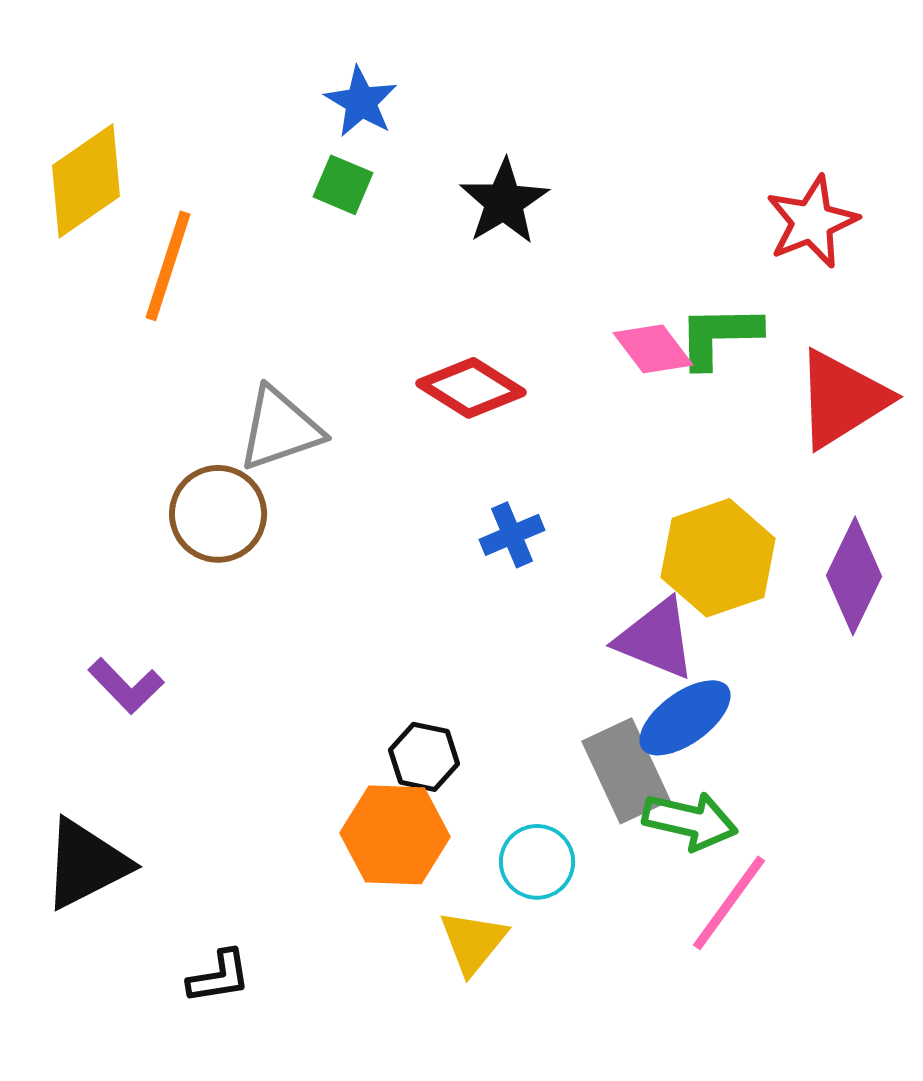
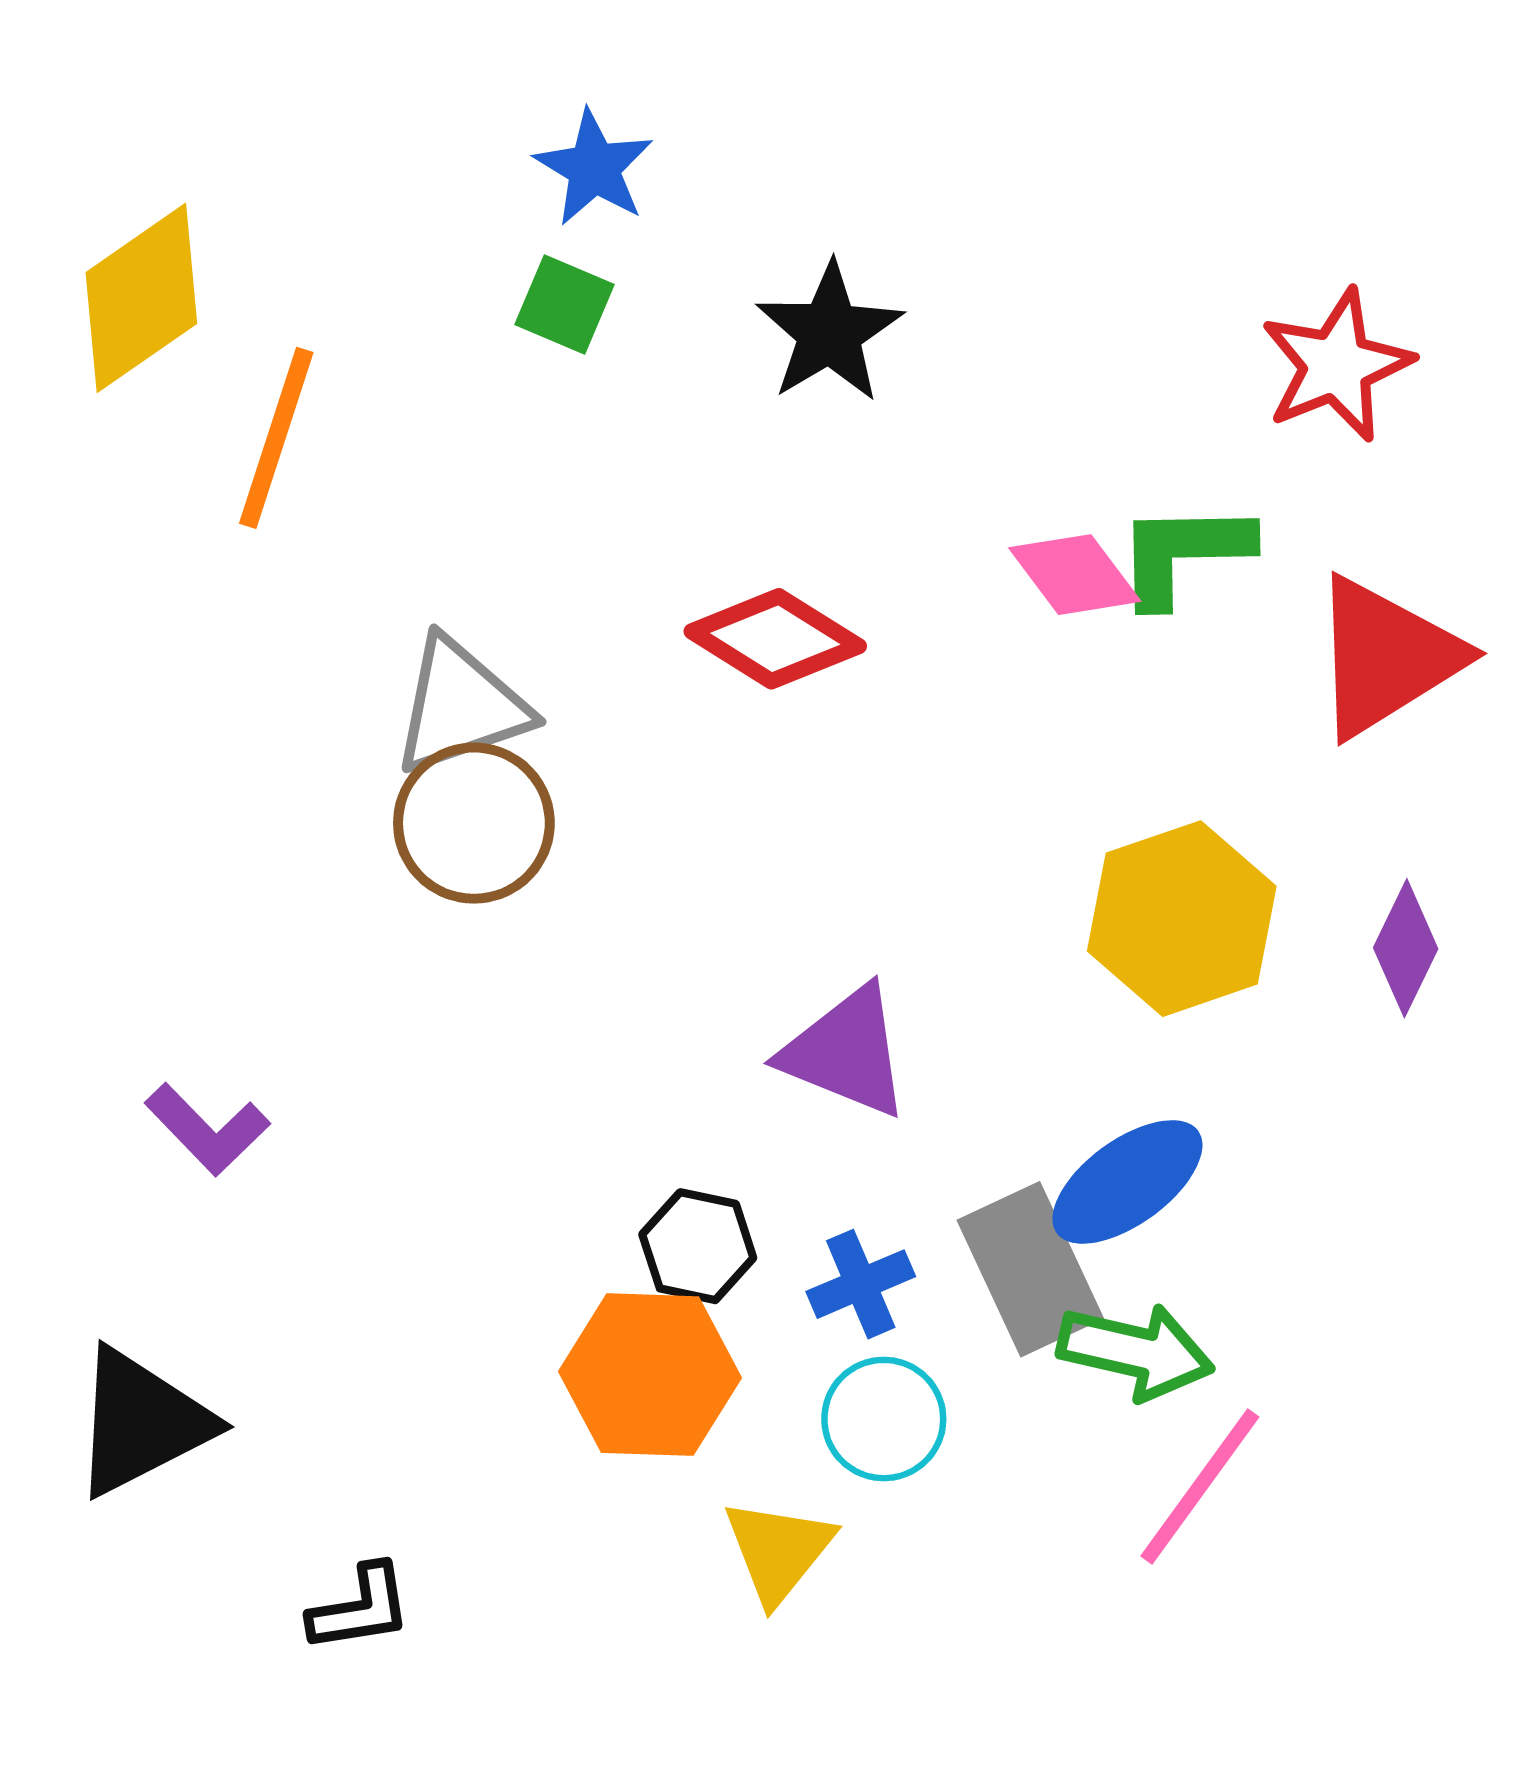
brown circle: (218, 514) -> (474, 823), moved
blue cross: (512, 535) -> (861, 1284), moved
purple diamond: (854, 576) -> (1406, 948), size x0.7
purple triangle: (656, 639) -> (846, 1052), moved

